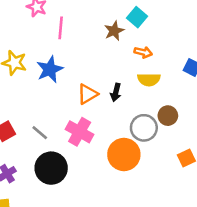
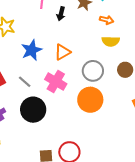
blue star: (50, 69) -> (32, 50), moved
black arrow: (116, 92) -> (61, 14), moved
gray circle: (144, 128) -> (93, 71), moved

